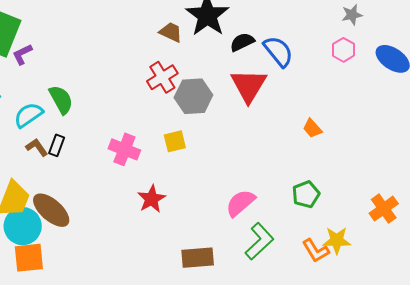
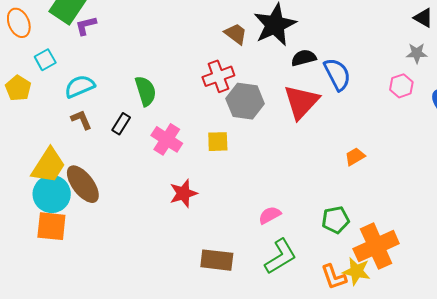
green semicircle: (61, 100) -> (146, 91), moved
orange trapezoid: (312, 128) -> (355, 157), turned 90
black rectangle: (57, 145) -> (121, 124), moved
pink semicircle: (240, 203) -> (270, 215), size x0.7
orange cross: (384, 209) -> (376, 246), moved, size x1.5

